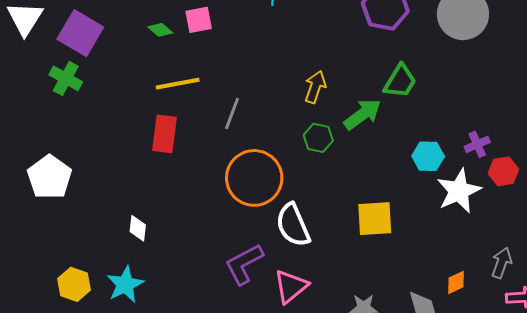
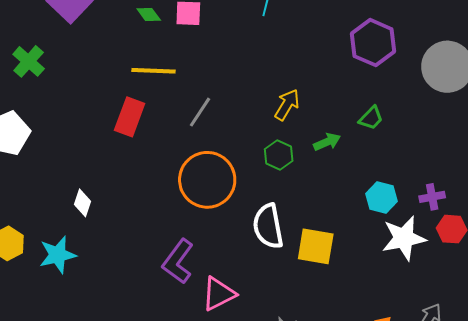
green cross: (66, 78) -> (29, 61), moved
green trapezoid: (400, 81) -> (371, 118), size x0.7
green arrow: (363, 114) -> (327, 142), size x0.7
white semicircle: (293, 225) -> (268, 226), moved
purple L-shape: (244, 264) -> (178, 261), turned -39

